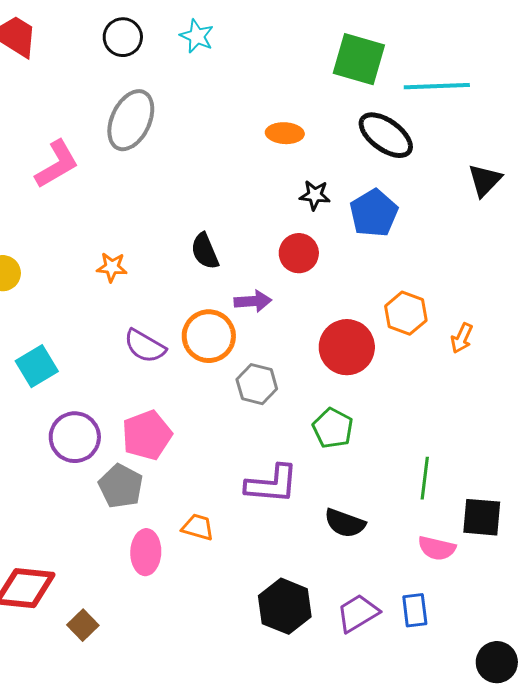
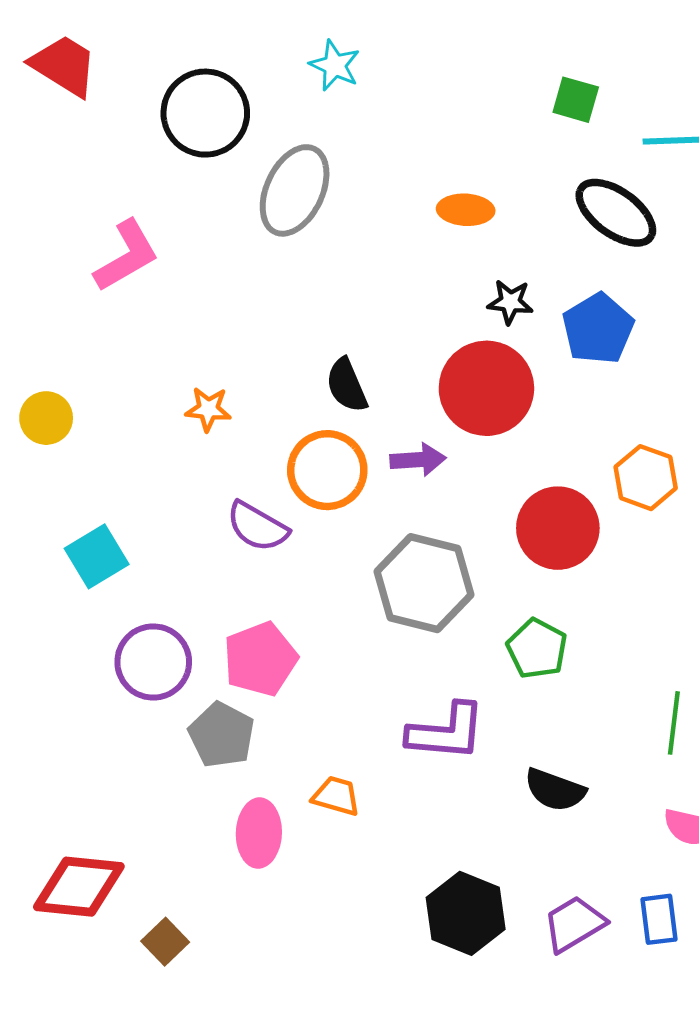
black circle: (123, 37) -> (205, 113), moved, size x1.5
green square: (359, 59) -> (576, 100), size x0.6
gray ellipse: (131, 120) -> (295, 190), moved
red circle: (299, 253) -> (486, 388), size x1.6
orange circle: (209, 336) -> (327, 470), moved
gray hexagon: (257, 384) -> (424, 583), size x1.6

